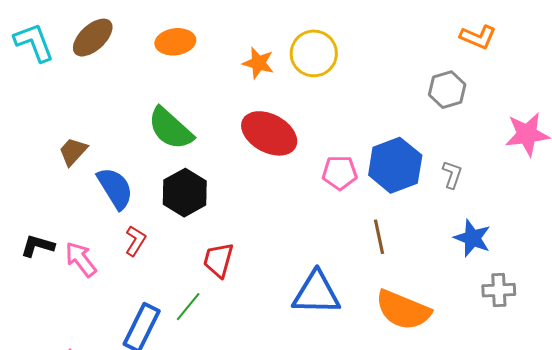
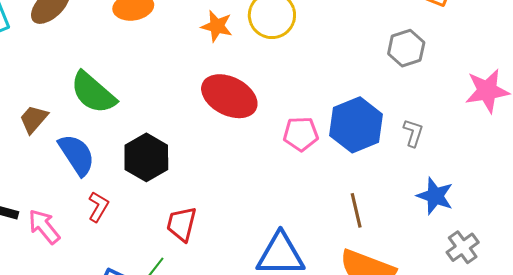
green semicircle: (170, 128) -> (93, 93), moved
brown line: (379, 237) -> (356, 210), moved
gray cross: (499, 290) -> (463, 247), turned -32

